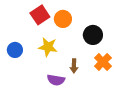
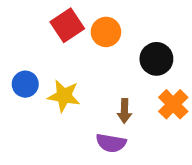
yellow star: (48, 47) -> (64, 96), moved
purple semicircle: (56, 80) -> (111, 143), moved

